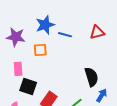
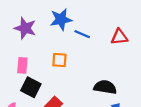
orange square: (40, 50) -> (59, 60), moved
black semicircle: (91, 77) -> (105, 87), turned -72

